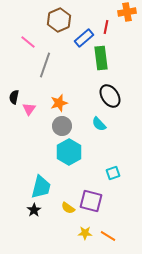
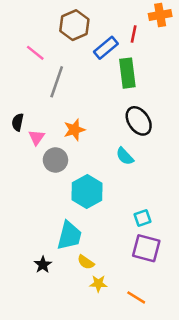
gray circle: (62, 126) -> (55, 160), moved
cyan trapezoid: (41, 187) -> (69, 236), moved
purple square: (91, 201) -> (146, 248), moved
yellow star: (85, 233) -> (98, 284), moved

